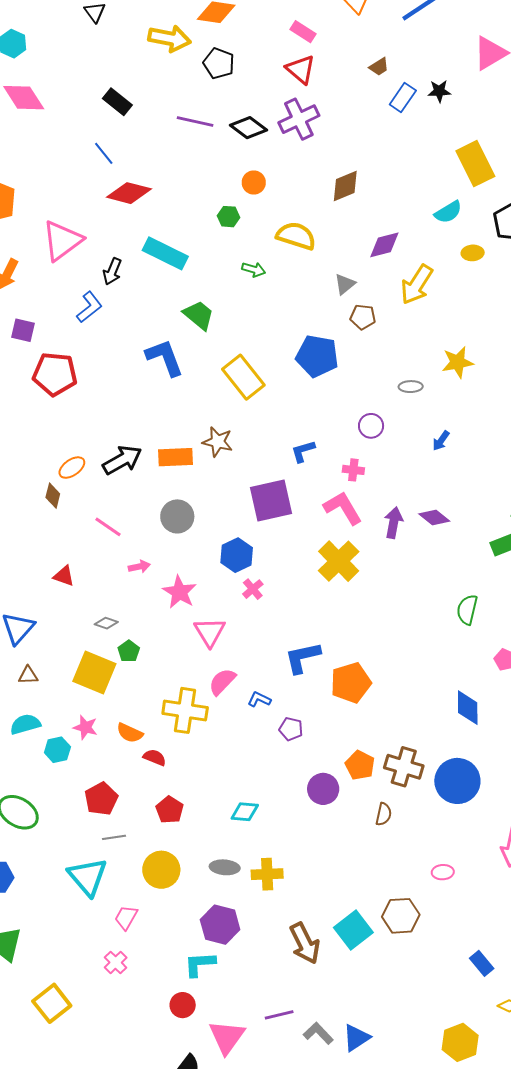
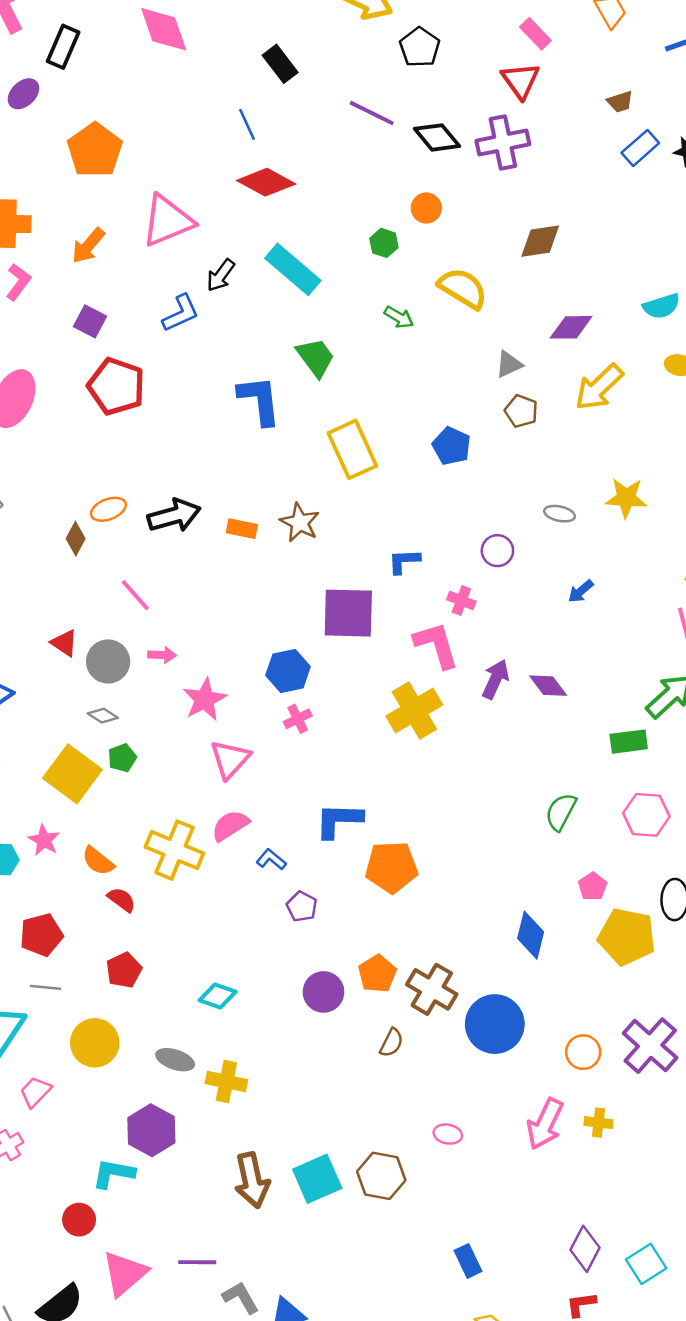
blue pentagon: (317, 356) -> (452, 446), size x0.7
orange rectangle: (175, 457) -> (242, 529), size x0.7
gray circle: (177, 516) -> (108, 661), moved

